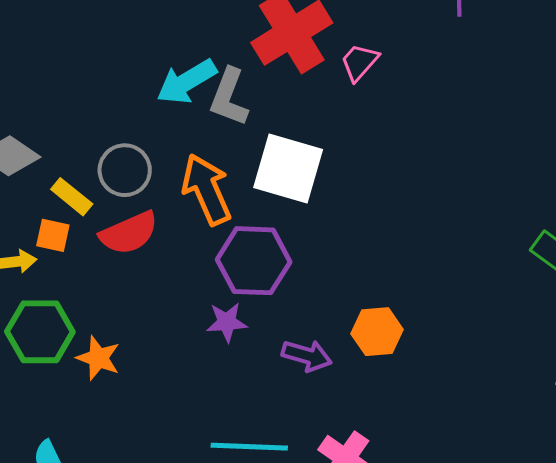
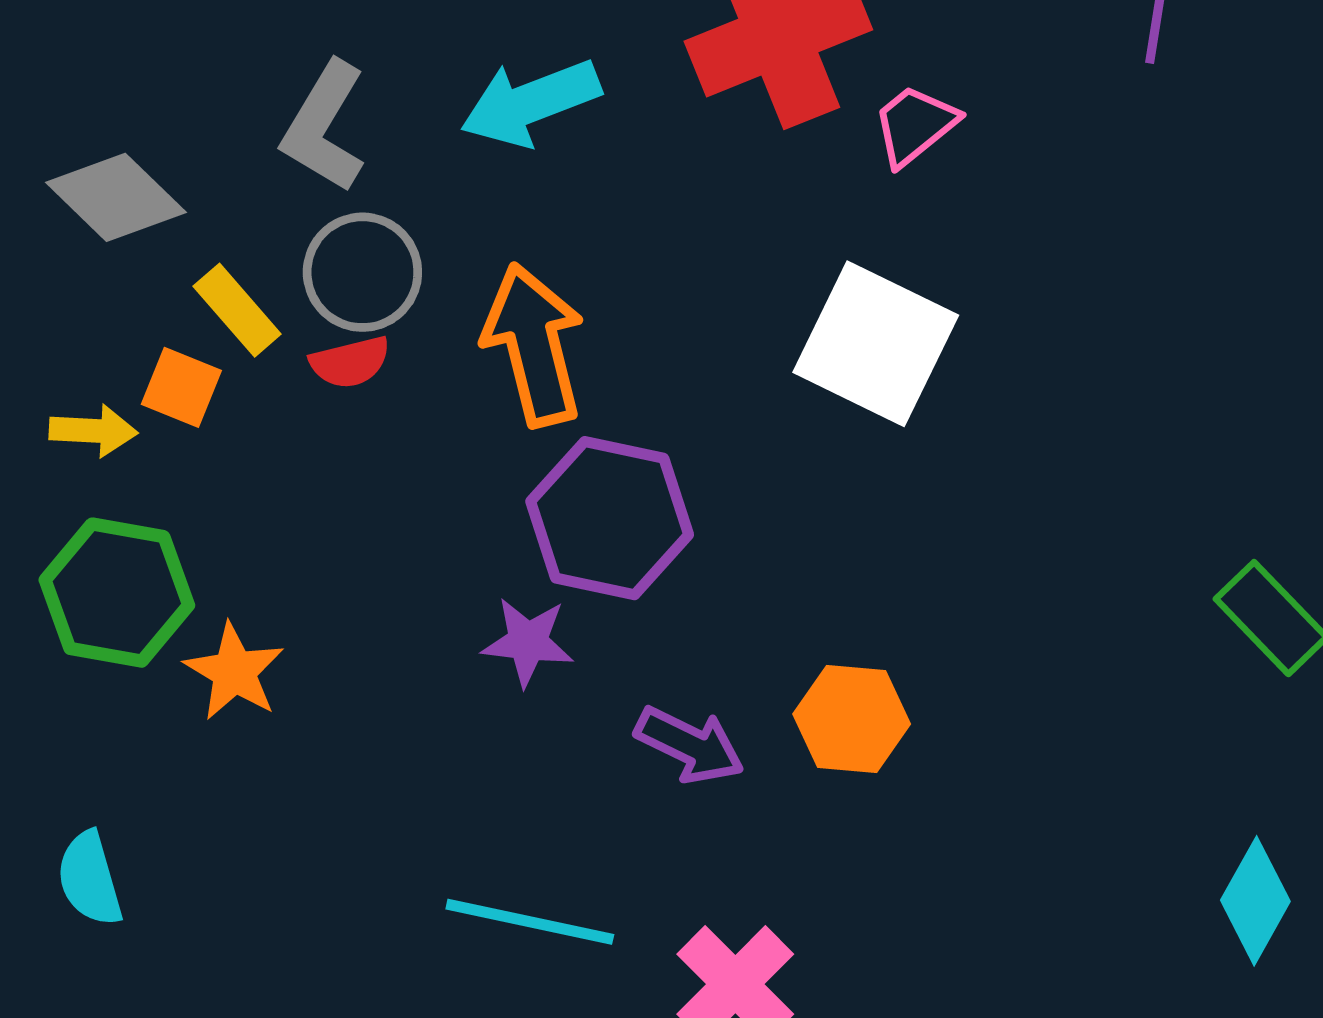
gray L-shape: (229, 97) -> (324, 127), moved
white square: (288, 168) -> (876, 344), moved
red semicircle: (129, 233) -> (350, 362), moved, size x0.6

